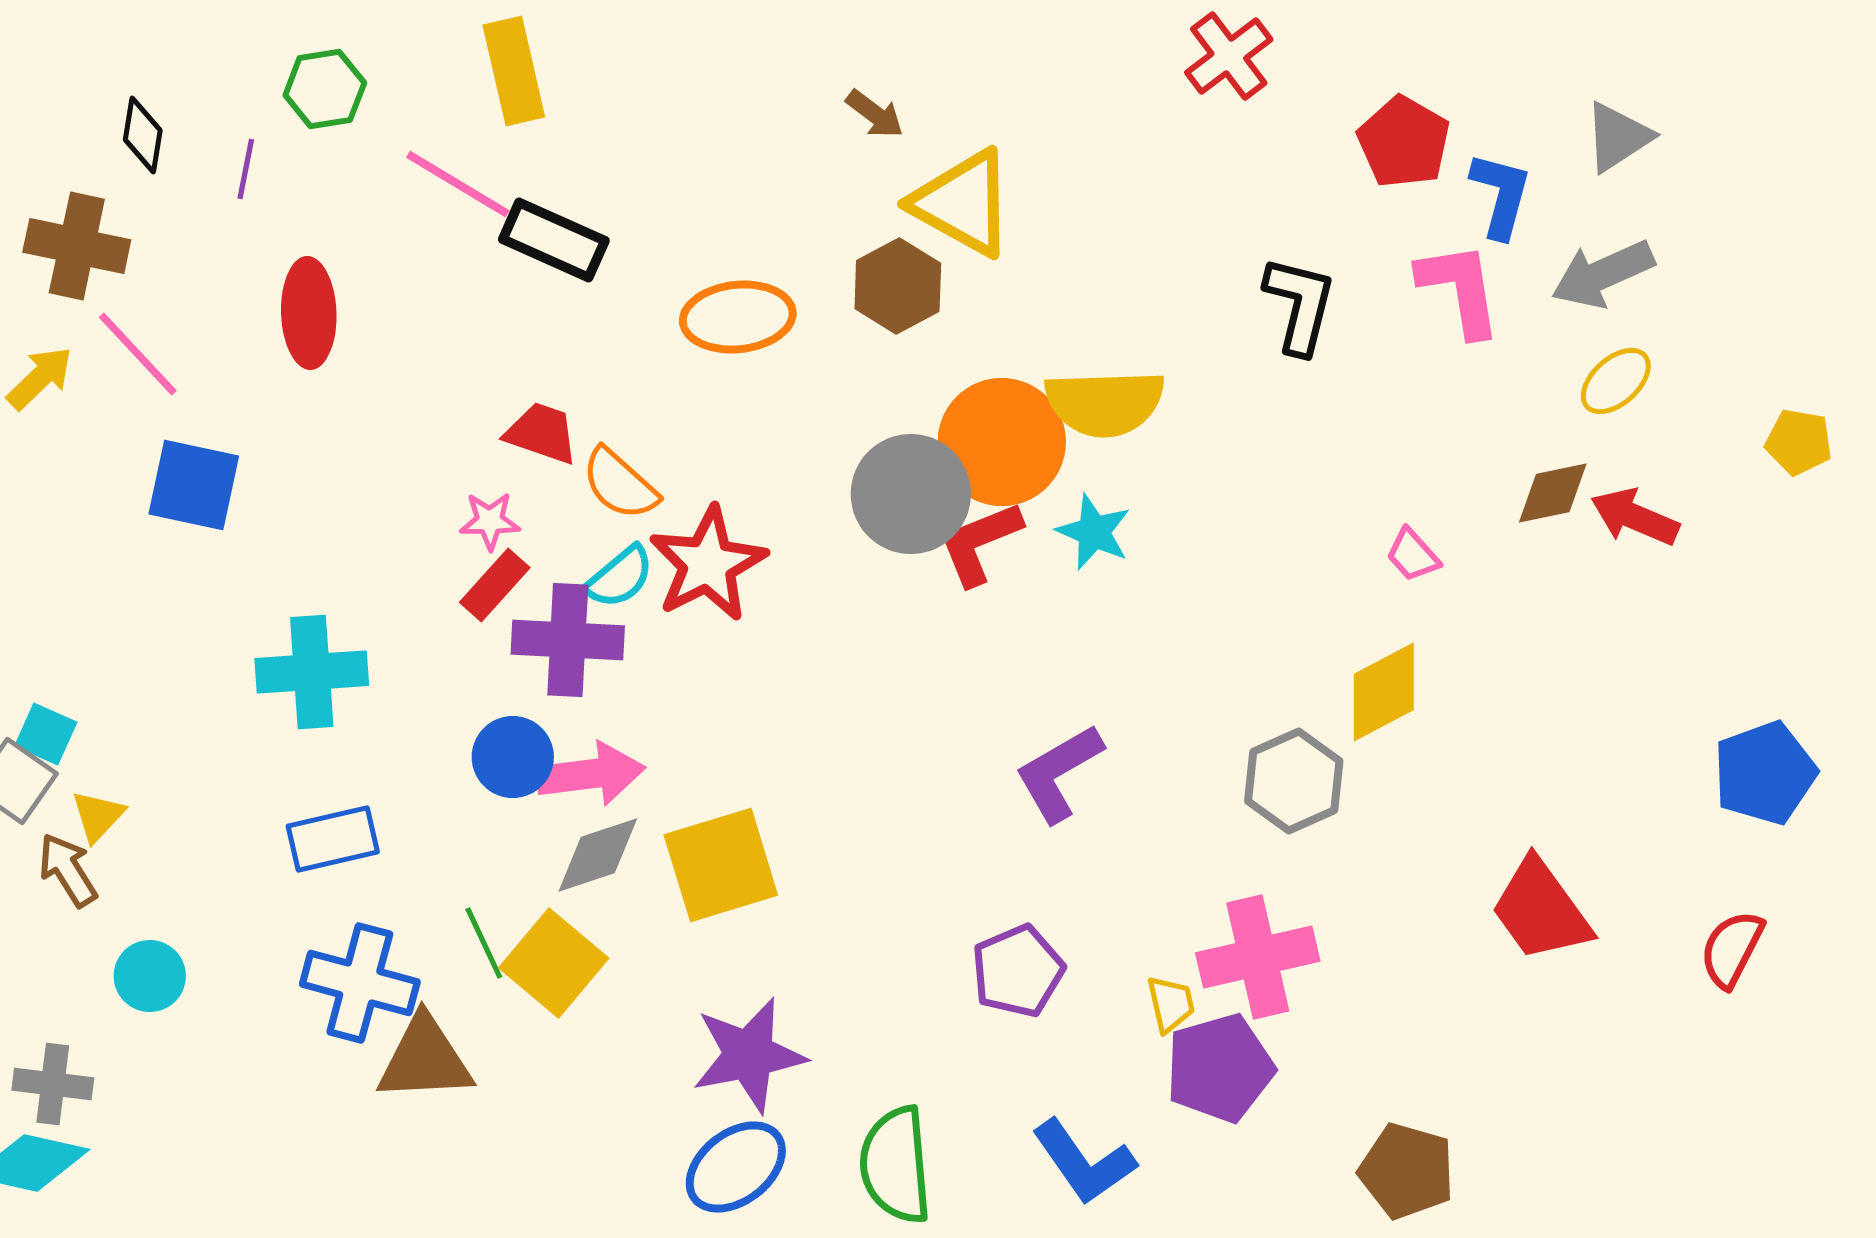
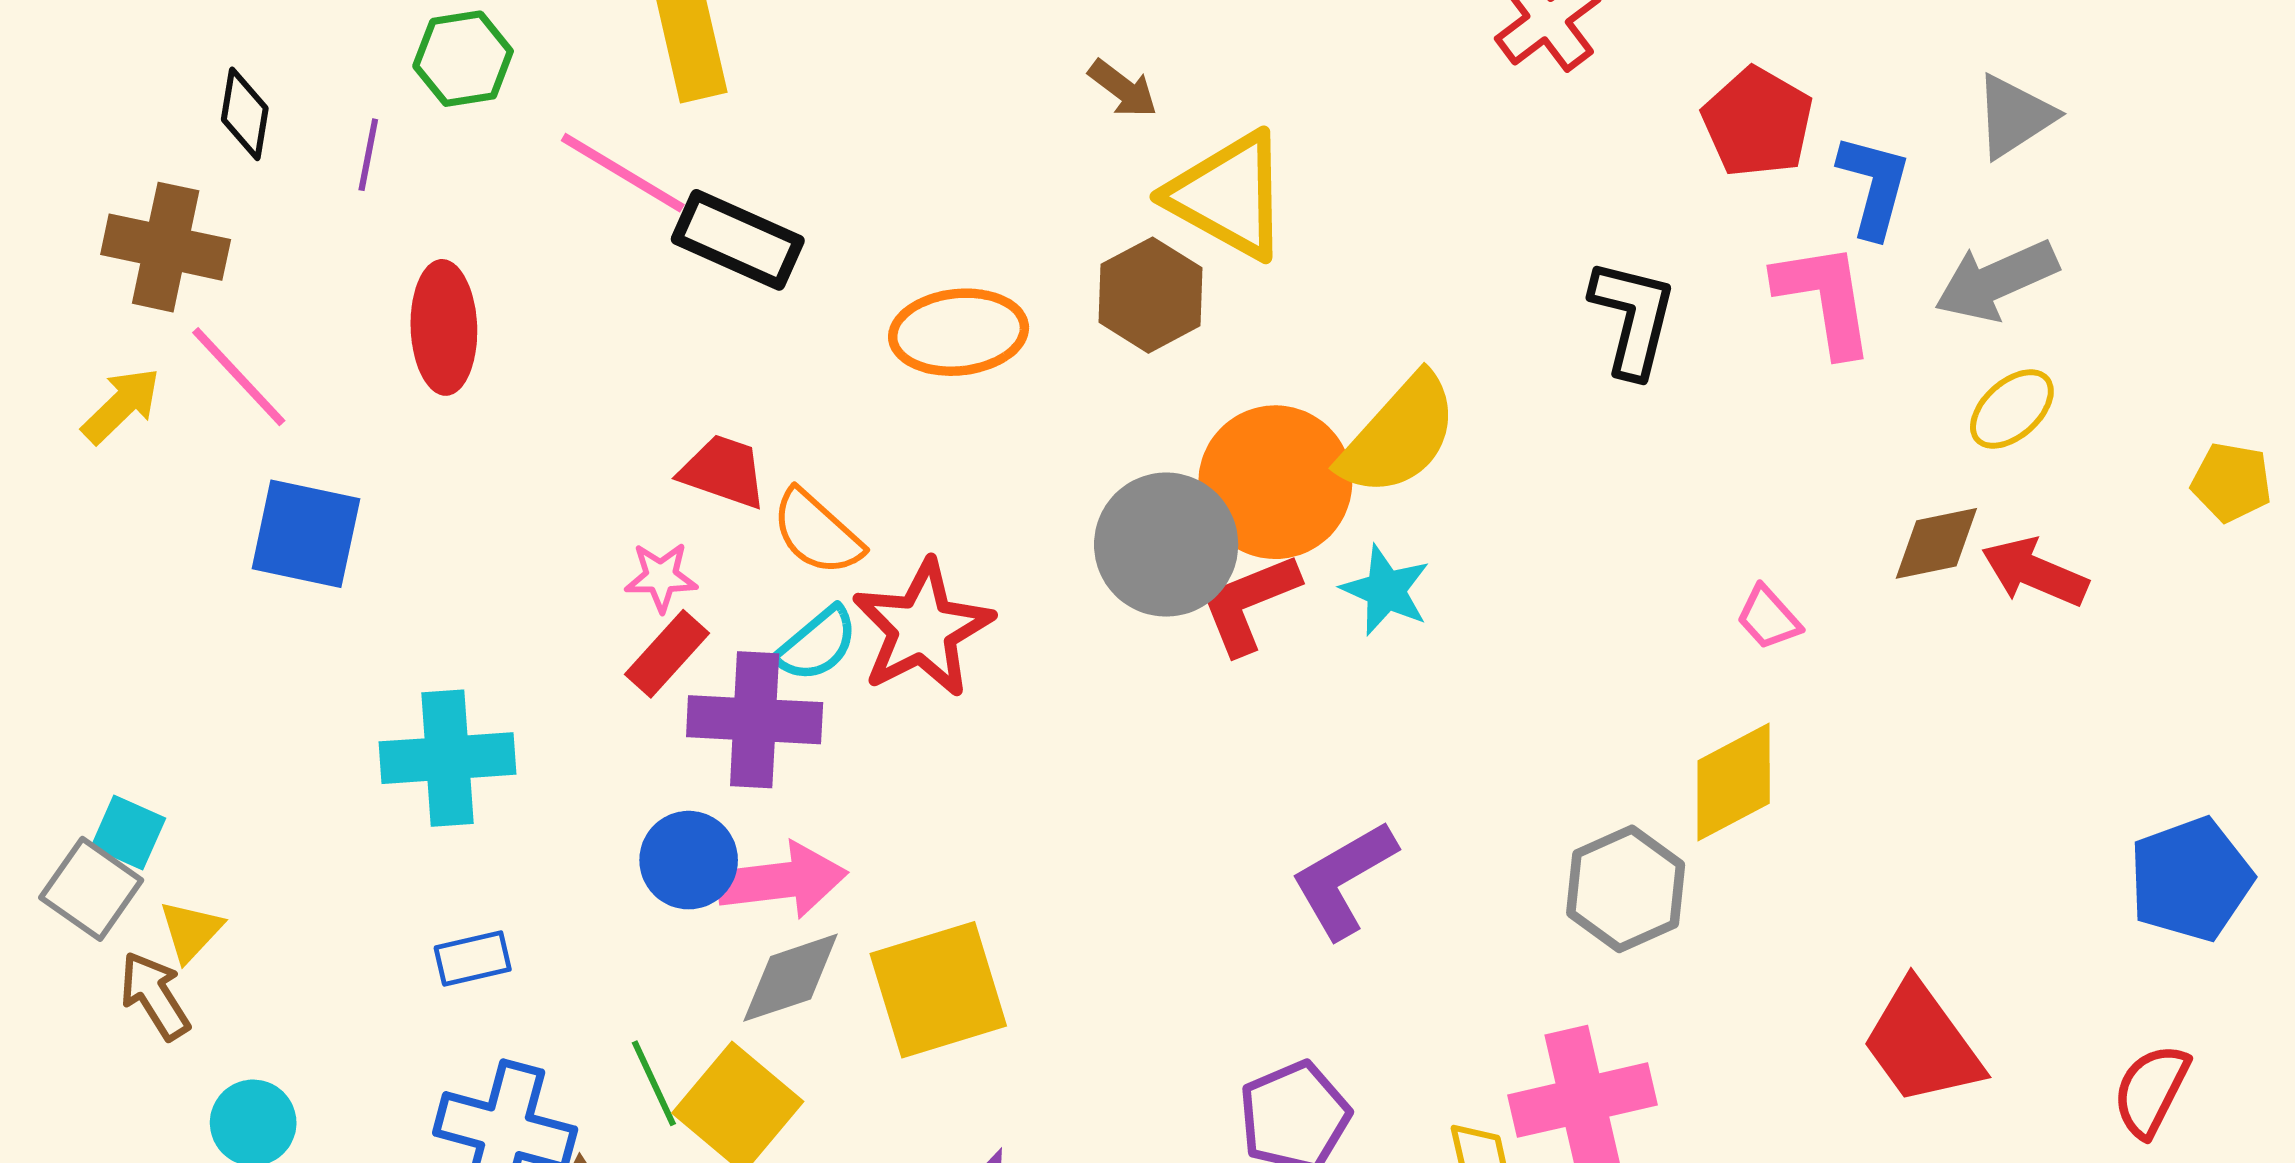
yellow semicircle: (1105, 403) -> (1399, 435), turned -46
blue rectangle: (333, 839) -> (473, 958), size x0.7

